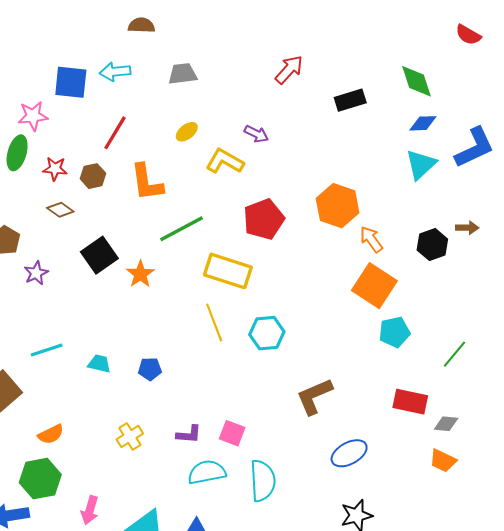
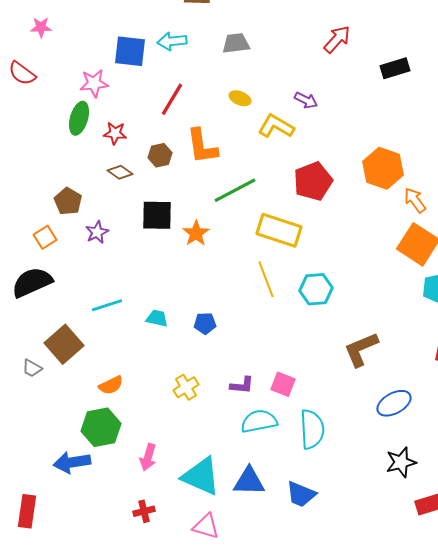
yellow ellipse: (187, 132) -> (240, 98), turned 60
brown hexagon: (93, 176) -> (160, 155), moved
black square: (99, 255) -> (157, 215), turned 36

